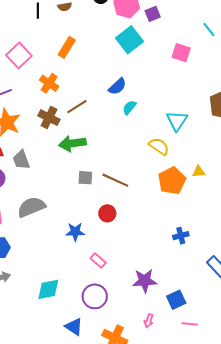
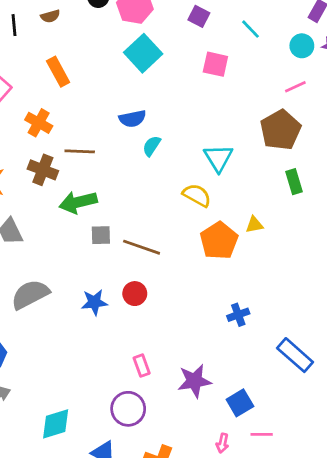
purple square: (153, 14) -> (199, 16), moved, turned -35
orange rectangle: (67, 47) -> (58, 72), turned -55
blue semicircle: (117, 86) -> (132, 119), turned 36
brown line: (77, 107) -> (80, 151), turned 40
gray square: (85, 178) -> (101, 235), moved
blue star: (75, 232) -> (94, 302), moved
pink rectangle: (98, 261) -> (142, 366), moved, turned 35
cyan diamond: (48, 289) -> (56, 424), moved
pink arrow: (149, 321) -> (223, 443), moved

